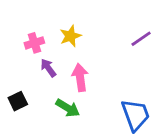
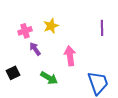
purple line: (141, 39) -> (102, 28), turned -56
pink arrow: (80, 78) -> (70, 56), moved

